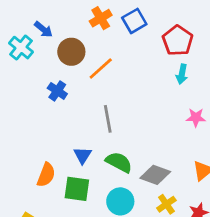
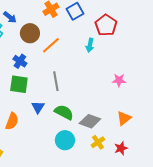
cyan arrow: (182, 74) -> (90, 45), moved
green square: (77, 189) -> (19, 84), moved

